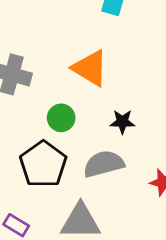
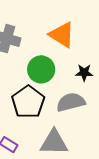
green circle: (61, 118) -> (41, 69), size x1.4

